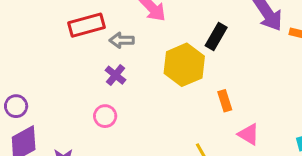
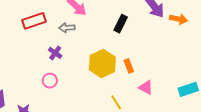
gray arrow: (122, 40) -> (67, 28), moved
yellow hexagon: (184, 65) -> (102, 63), moved

